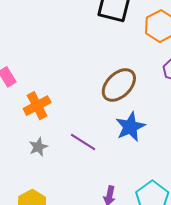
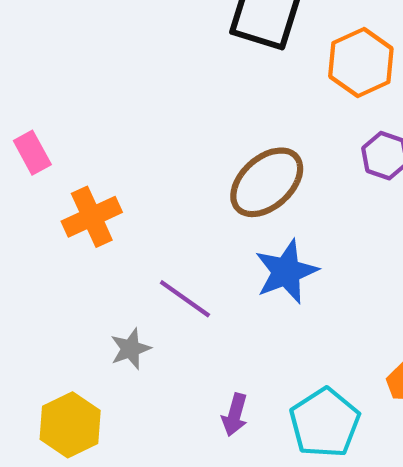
gray star: (38, 147) -> (130, 349), moved

